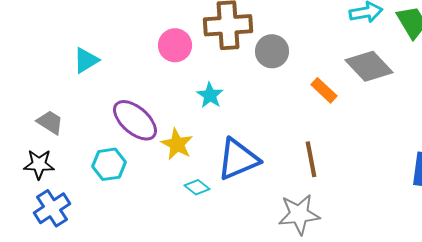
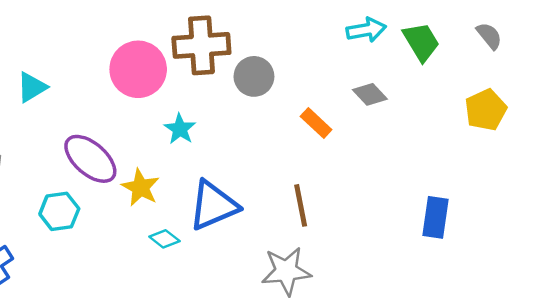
pink circle: (175, 45) -> (138, 69), size x1.4
gray diamond: (369, 66) -> (370, 94), size x0.6

